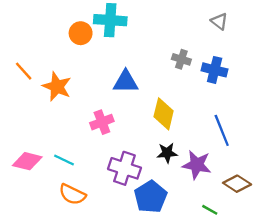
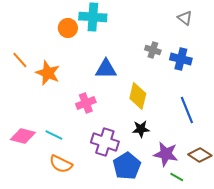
purple star: (197, 165) -> (166, 154), moved

